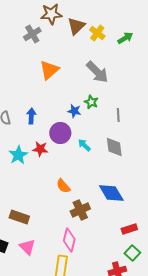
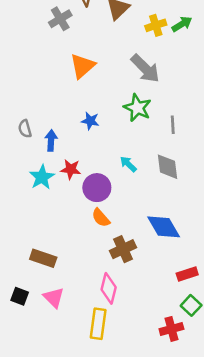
yellow cross: (97, 33) -> (156, 25), moved, turned 35
green star: (91, 102) -> (137, 108), size x1.5
blue star: (74, 111) -> (90, 121), moved
blue arrow: (31, 116) -> (51, 141), moved
purple circle: (60, 133) -> (97, 188), moved

